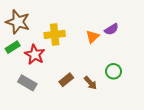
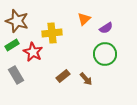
orange triangle: (93, 37) -> (84, 19), moved
green circle: (114, 71) -> (105, 54), moved, size x1.5
gray rectangle: (27, 83) -> (16, 75), moved, turned 30

